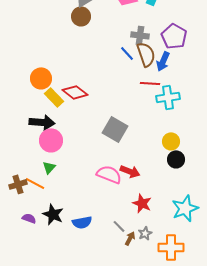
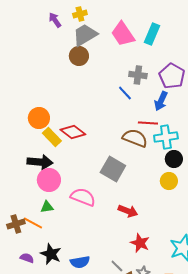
brown semicircle: (146, 54) -> (135, 138), moved, turned -50
black circle: (176, 159) -> (174, 159), moved
green triangle: (49, 167) -> (47, 207), turned 40
pink semicircle: (109, 174) -> (83, 197), moved

